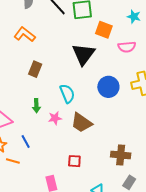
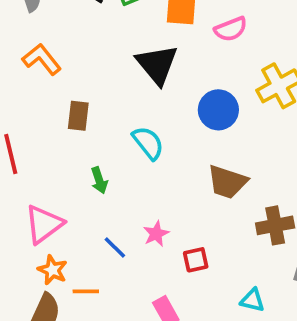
orange L-shape: (25, 34) -> (42, 59), turned 30
pink star: (55, 118) -> (156, 234), moved
brown trapezoid: (82, 123) -> (227, 182), moved
blue line: (26, 141) -> (115, 247), moved

